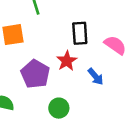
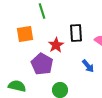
red star: (67, 61) -> (56, 45), moved

